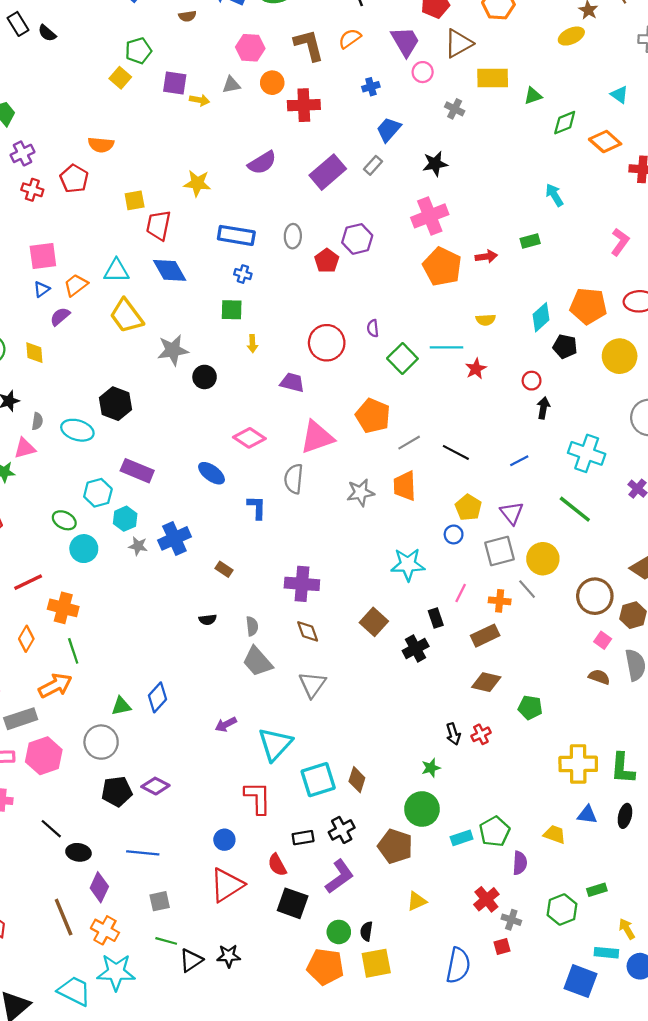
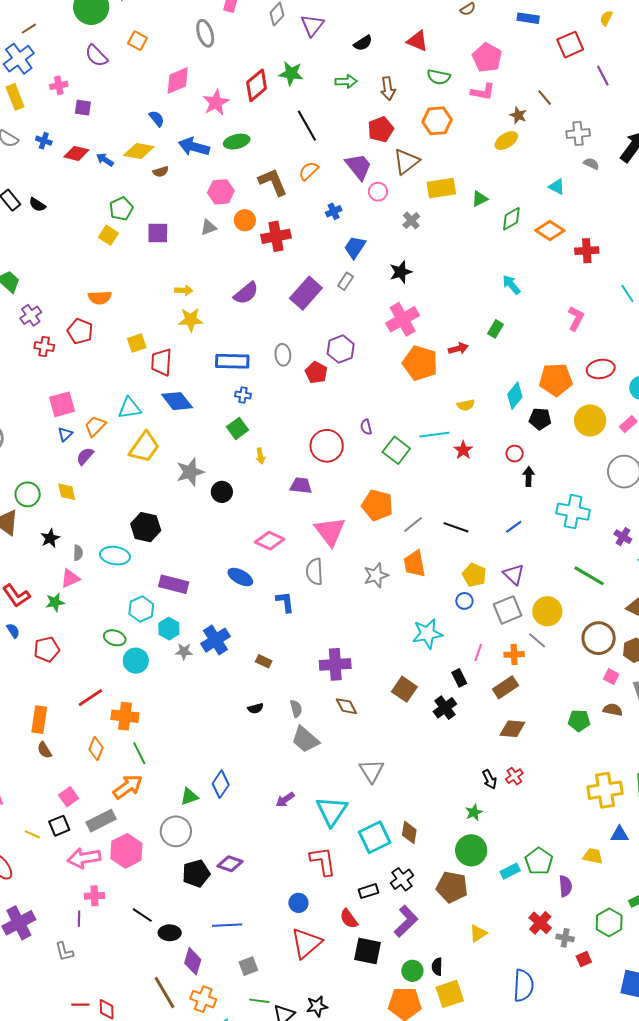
yellow arrow: (200, 100) -> (184, 290), moved
gray cross: (455, 109) -> (411, 221), turned 30
green rectangle: (530, 241) -> (496, 329), turned -36
green square: (232, 310) -> (237, 428), turned -30
yellow trapezoid: (126, 316) -> (144, 447), turned -100
pink triangle: (317, 437) -> (330, 531), turned -40
green line: (575, 509) -> (589, 576), moved
gray triangle: (312, 684) -> (371, 771), moved
green pentagon: (530, 708) -> (579, 721), moved
red square: (502, 947) -> (584, 959), moved

